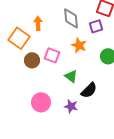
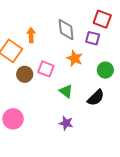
purple square: (96, 26) -> (93, 38), turned 32
black semicircle: (89, 90) -> (96, 98), moved
pink circle: (41, 102) -> (13, 119), moved

